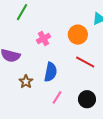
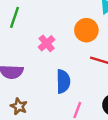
brown star: (26, 82) -> (19, 106), moved

